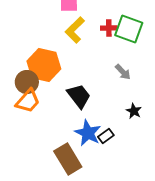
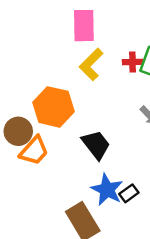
brown circle: (27, 82) -> (18, 131), moved

